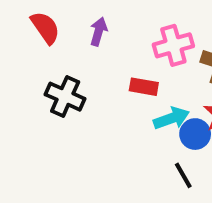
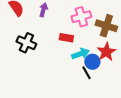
black line: (183, 175) -> (86, 73), moved

